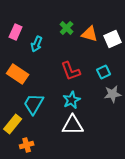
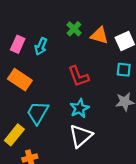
pink rectangle: (16, 32) -> (18, 44), moved
cyan square: (104, 72) -> (124, 70), moved, turned 32
white triangle: (73, 125) -> (81, 136), turned -40

